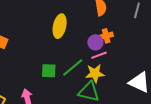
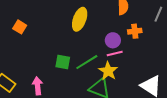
orange cross: (106, 36) -> (135, 31), moved
yellow star: (95, 73) -> (108, 71), turned 30

